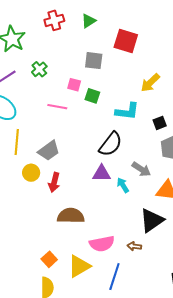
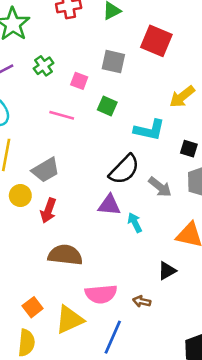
pink square: (74, 85) -> (79, 81), moved
black square: (160, 123) -> (189, 149), turned 32
gray arrow: (141, 169) -> (160, 187), moved
black triangle: (152, 220) -> (167, 271), size x0.6

